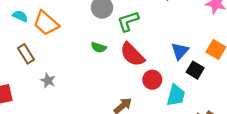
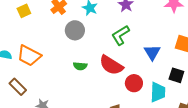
green L-shape: (128, 21) -> (121, 35), moved
black square: (195, 70) -> (176, 75), moved

